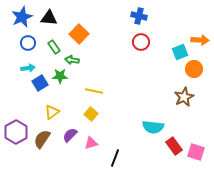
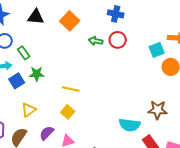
black triangle: (49, 18) -> (36, 17), moved
orange square: (79, 34) -> (70, 21), moved
green rectangle: (54, 47) -> (24, 53), moved
green arrow: (72, 60) -> (96, 41), moved
brown star: (184, 97) -> (158, 110), moved, turned 30

